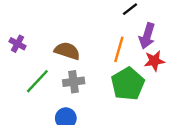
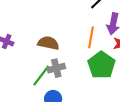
green line: (37, 81) -> (41, 76), moved

